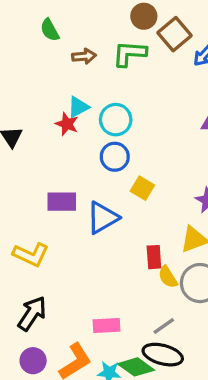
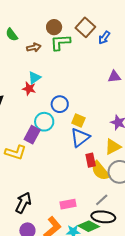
brown circle: (144, 16) -> (54, 27), moved
cyan circle: (116, 120) -> (44, 122), moved
purple rectangle: (62, 202) -> (32, 135), turned -54
blue triangle: (103, 218) -> (80, 137), moved
yellow L-shape: (31, 255) -> (16, 152), moved
yellow semicircle: (168, 277) -> (100, 171), size x1.5

